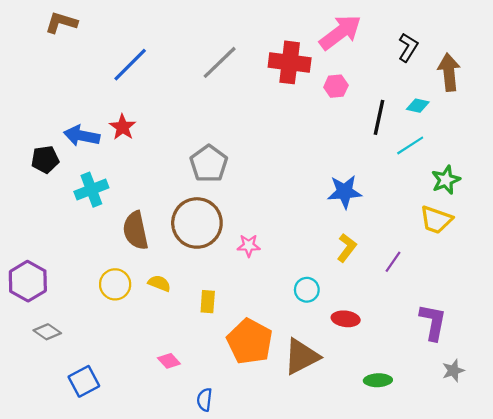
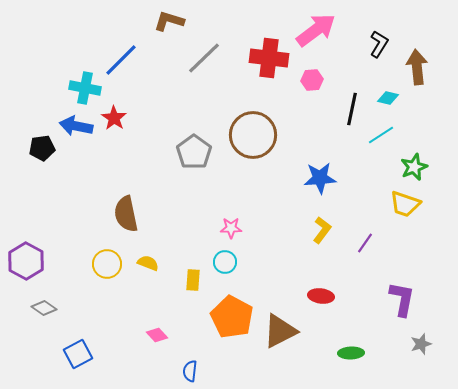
brown L-shape: (61, 23) -> (169, 21), moved
cyan cross: (91, 190) -> (85, 88), moved, turned 32
brown circle: (197, 223) -> (253, 135), moved
cyan circle: (307, 290) -> (225, 262), moved

